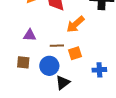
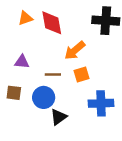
orange square: (75, 53) -> (82, 75), moved
blue cross: (99, 70) -> (101, 103), size x1.5

